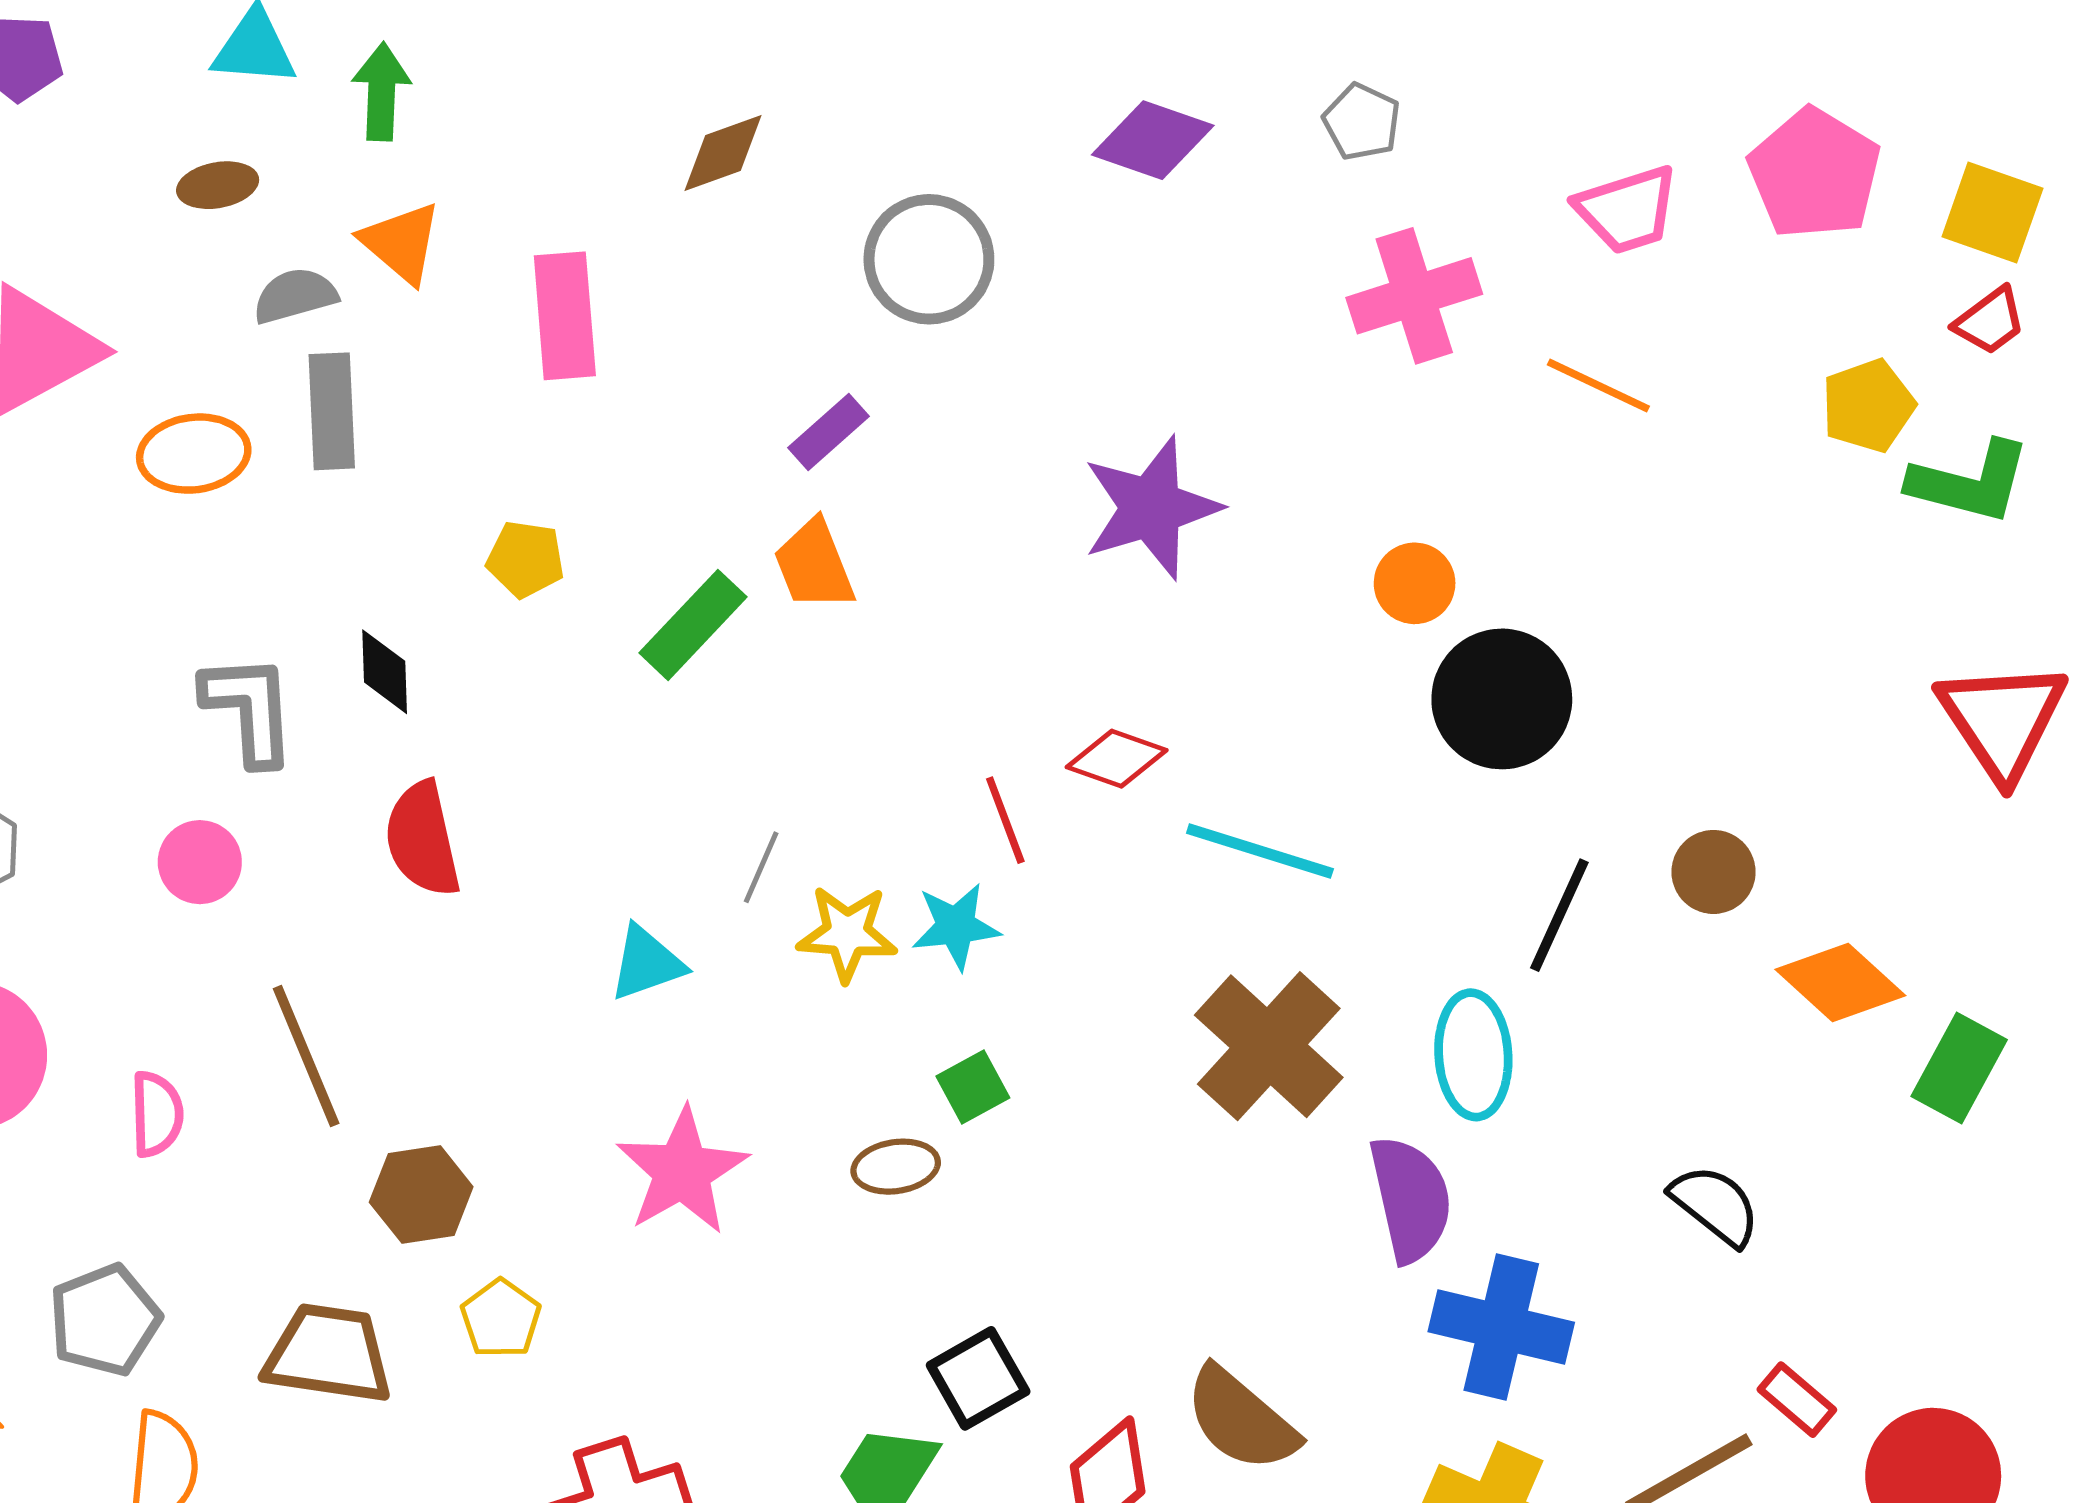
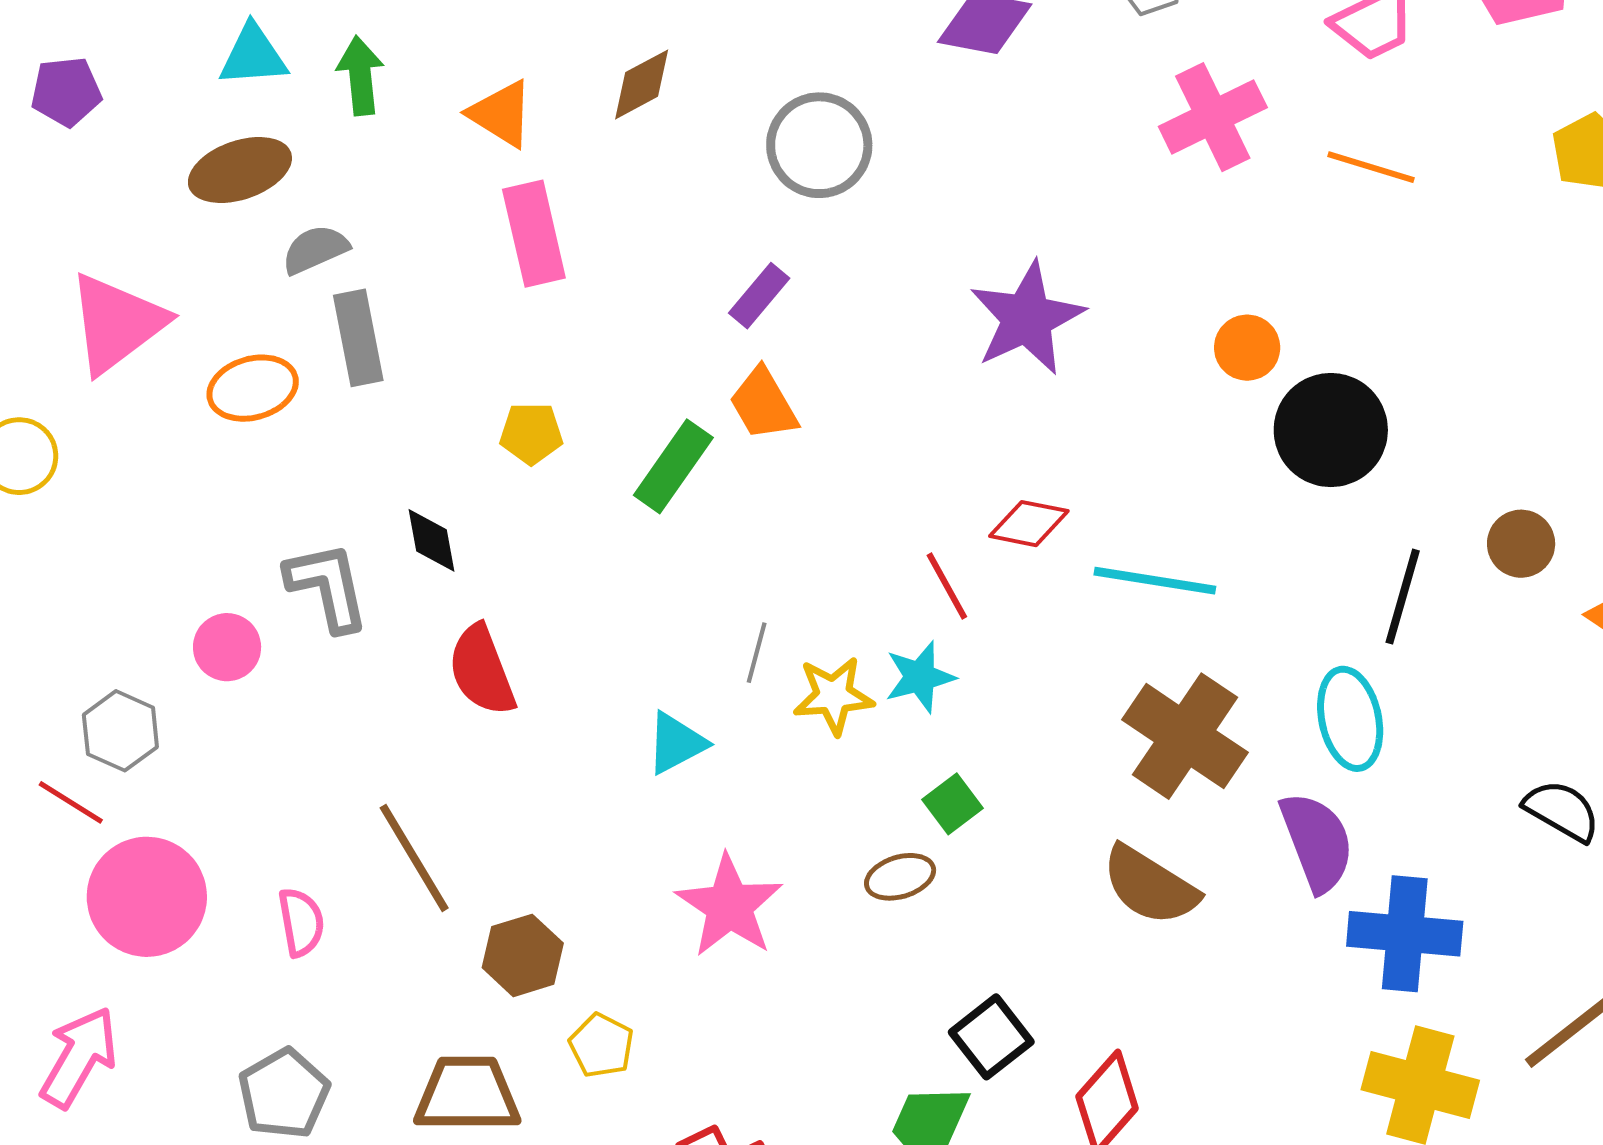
brown ellipse: (218, 185) -> (240, 170), size x1.6
orange triangle: (401, 243) -> (501, 114), moved
pink circle: (200, 862) -> (227, 647), moved
brown semicircle: (1241, 1419) -> (1150, 885), moved

